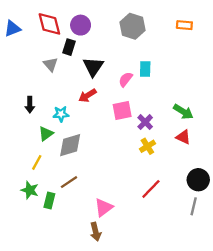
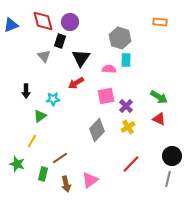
gray hexagon: (132, 26) -> (120, 38), moved
pink semicircle: (126, 79) -> (109, 69), turned 56
gray diamond: (70, 145) -> (97, 130), moved, turned -30
green star: (30, 190) -> (17, 164), moved
brown arrow: (96, 232) -> (66, 184), moved

